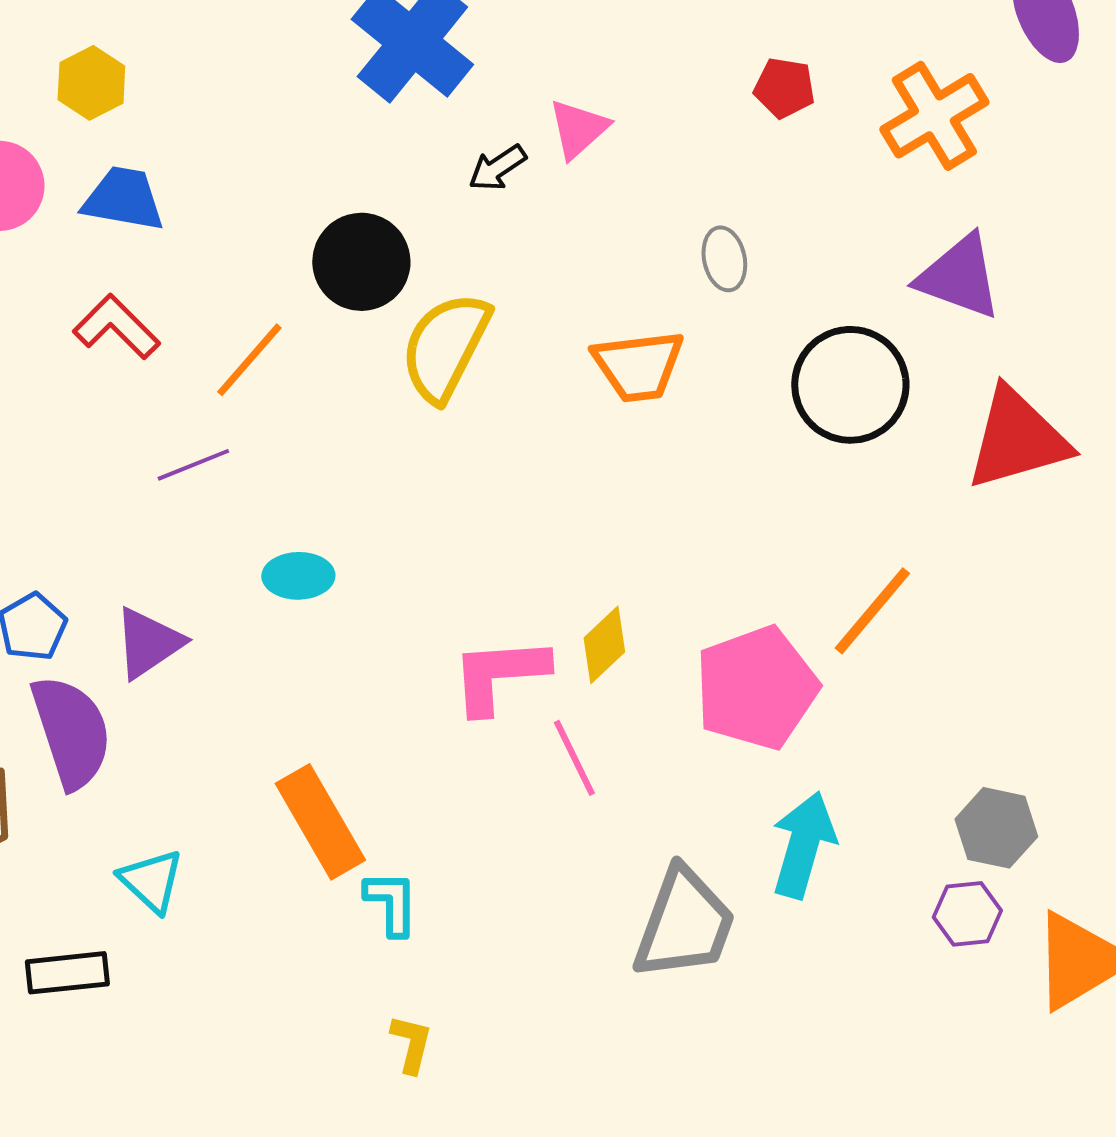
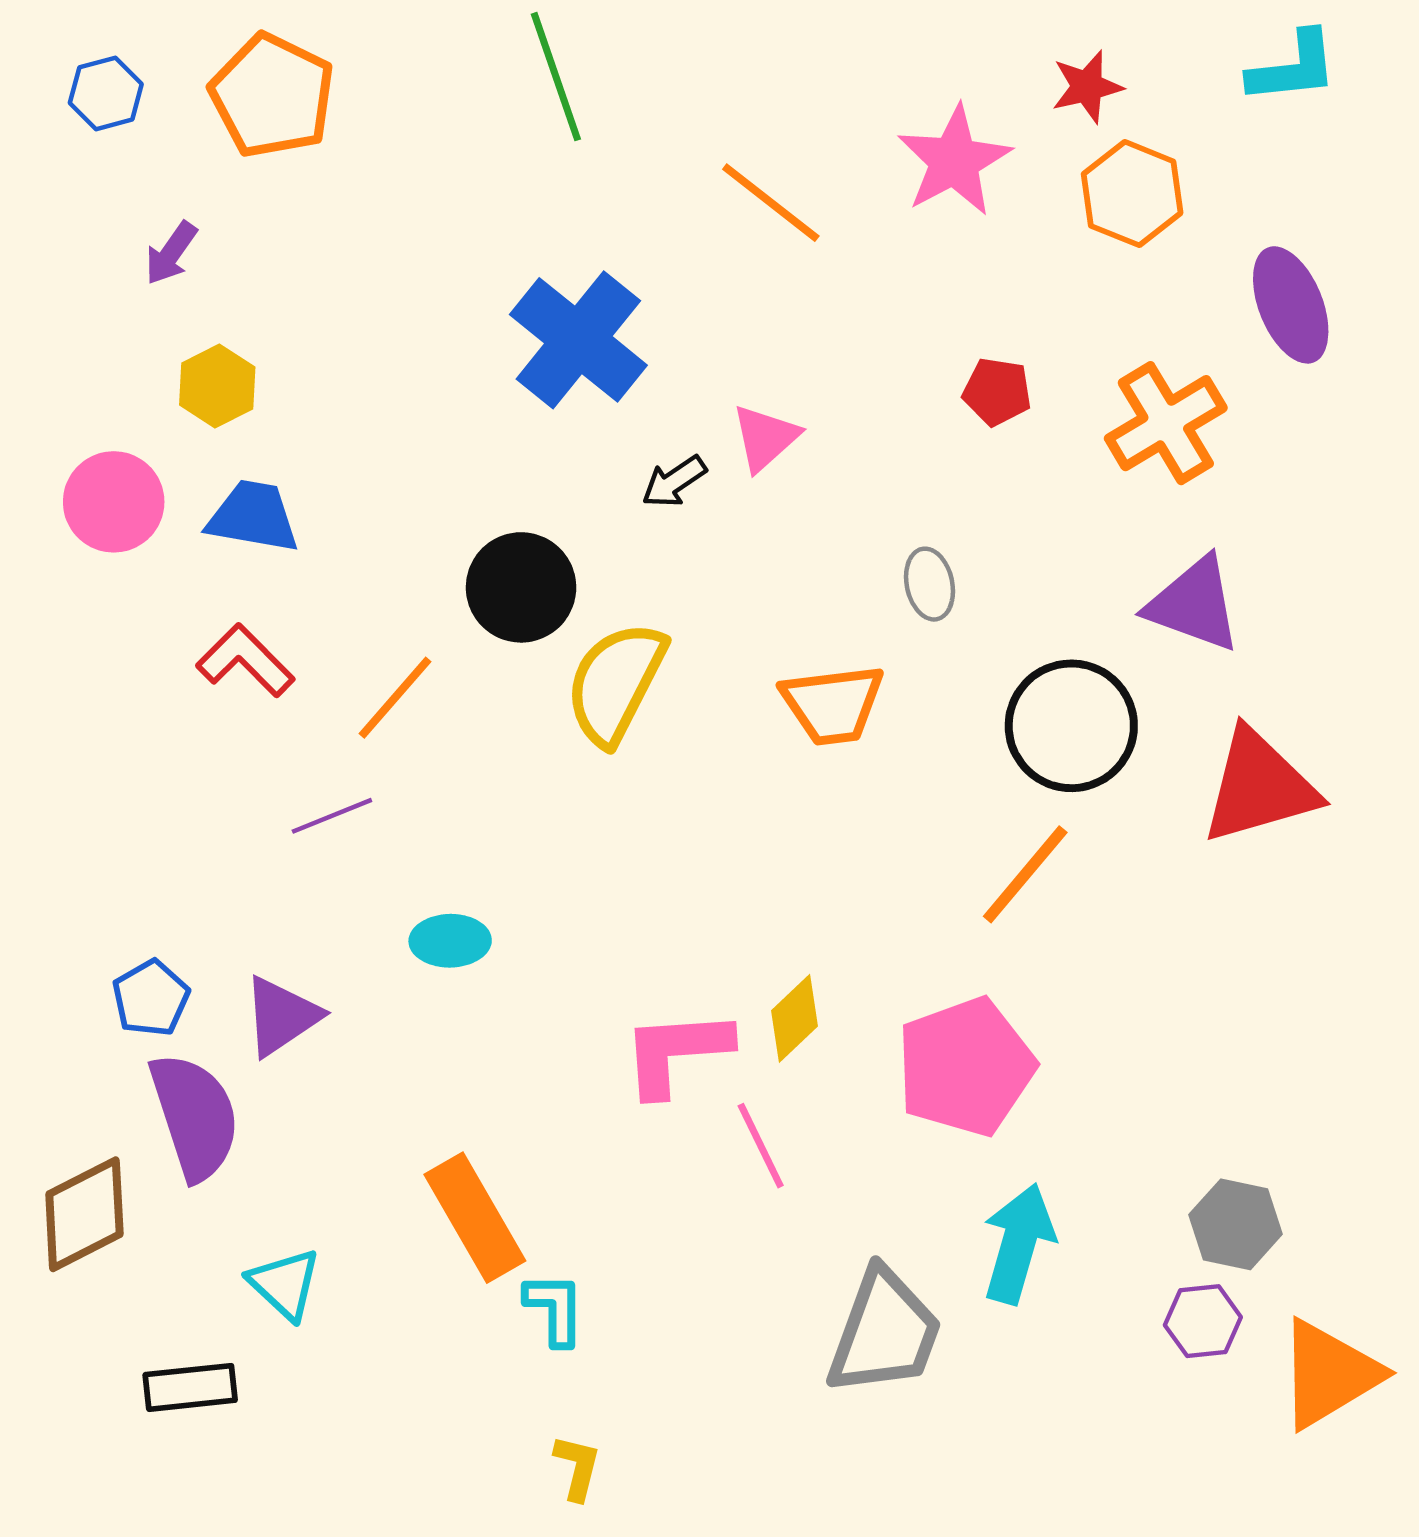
orange line: (872, 611) -> (1025, 874), moved

